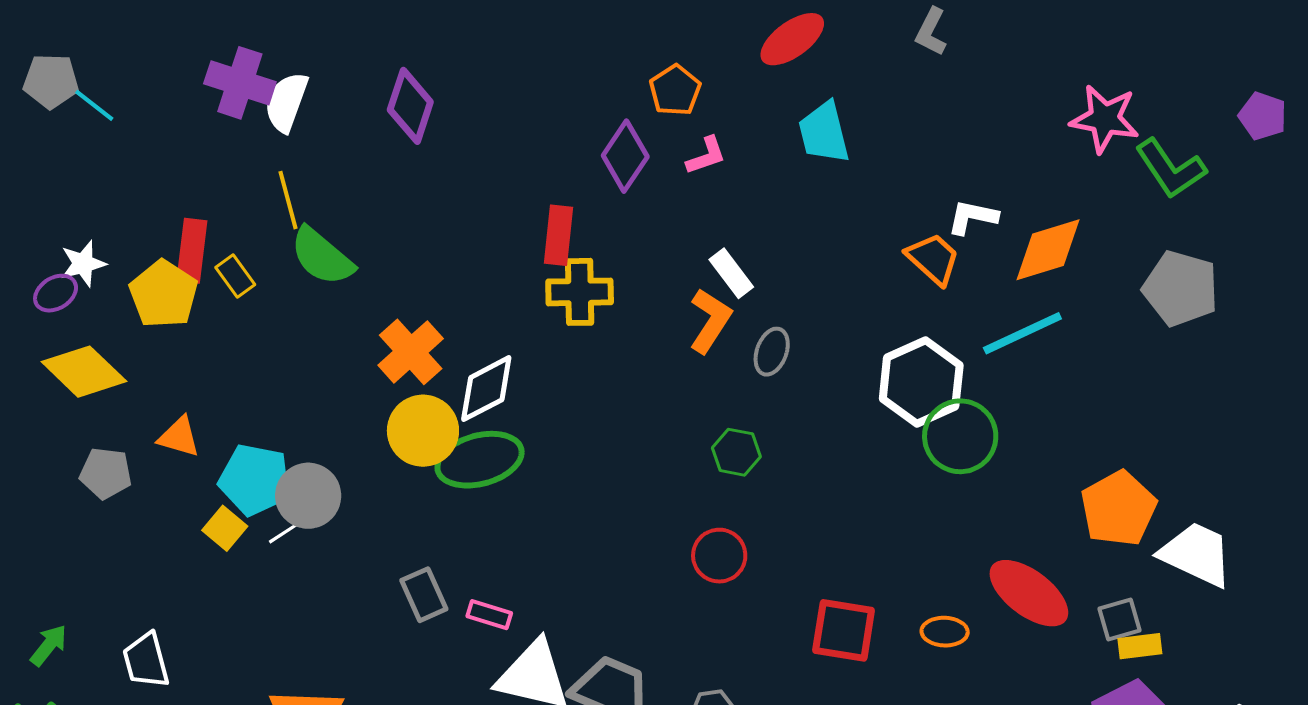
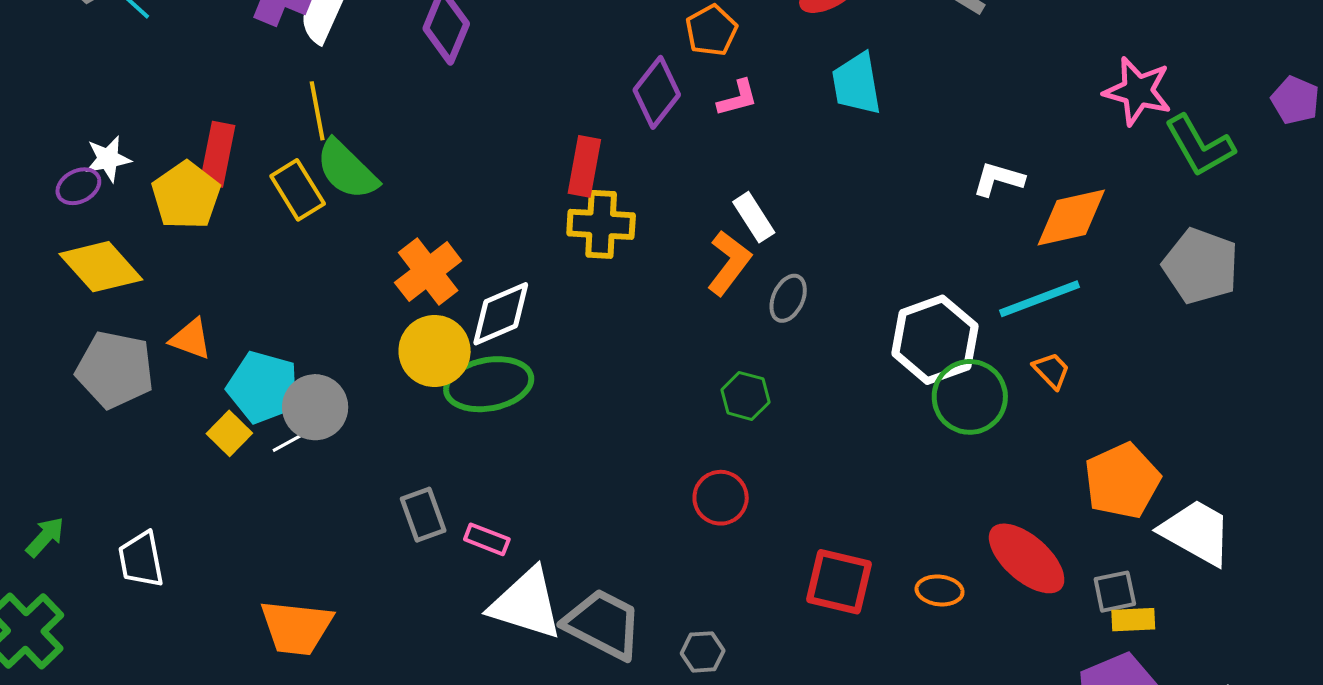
orange trapezoid: (933, 259) -> (1051, 371), moved, size x0.7
yellow rectangle: (235, 276) -> (298, 190), moved, size x1.4
gray pentagon: (106, 473) -> (115, 370), size x1.5

